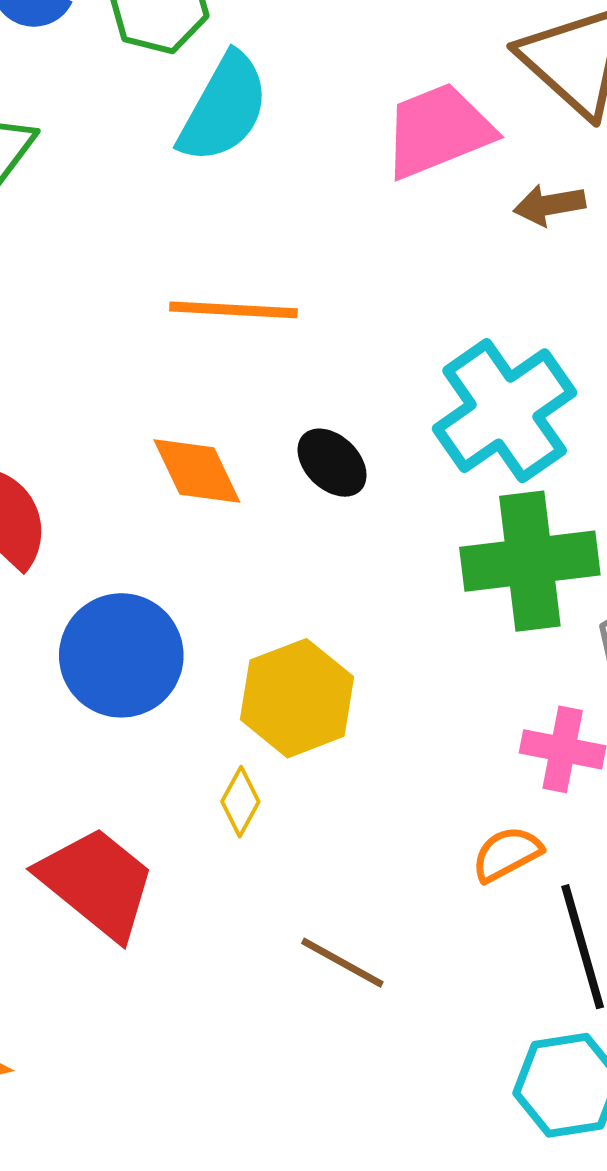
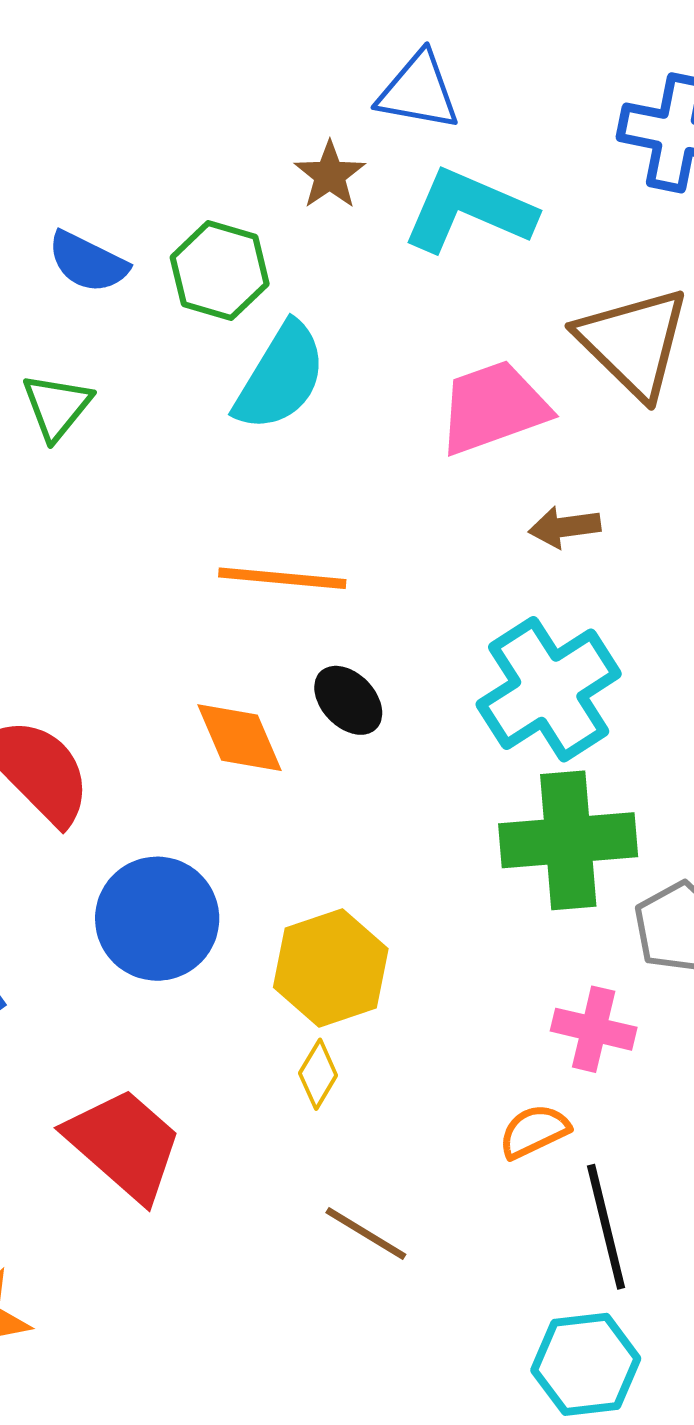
brown arrow: (549, 205) -> (565, 527), moved
black ellipse: (332, 463) -> (348, 700), moved
yellow diamond: (240, 802) -> (318, 1074), moved

